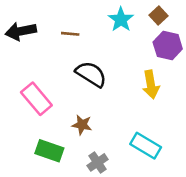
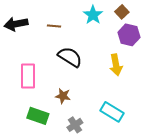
pink rectangle: (36, 99) -> (28, 76), turned 40

